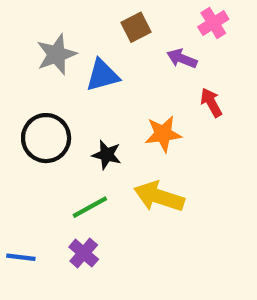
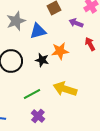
orange star: (163, 134) -> (60, 51), moved
black star: (107, 155) -> (42, 60), moved
purple cross: (84, 253) -> (38, 116), moved

